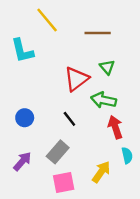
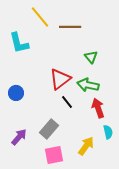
brown line: (98, 33) -> (70, 27), moved
red triangle: (76, 79) -> (60, 79), moved
blue circle: (25, 118) -> (16, 93), moved
black line: (69, 119) -> (67, 102), moved

